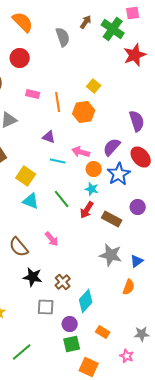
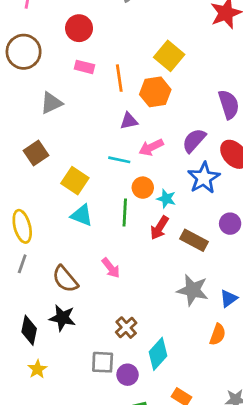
red circle: (20, 58) -> (79, 28), moved
yellow square: (94, 86) -> (169, 56), size x1.5
purple triangle: (49, 137) -> (129, 121), moved, turned -32
pink arrow: (81, 152) -> (151, 147), turned -42
orange circle: (94, 169) -> (143, 188), moved
green line: (62, 199) -> (125, 213), turned 42
black star: (33, 277) -> (62, 318), moved
purple circle: (70, 324) -> (128, 375), moved

